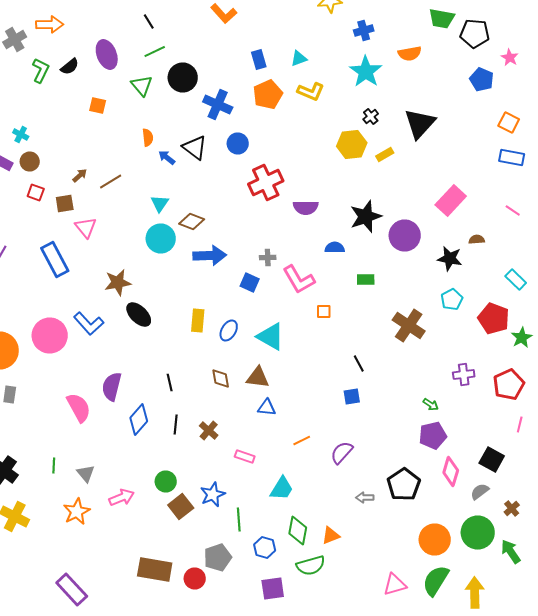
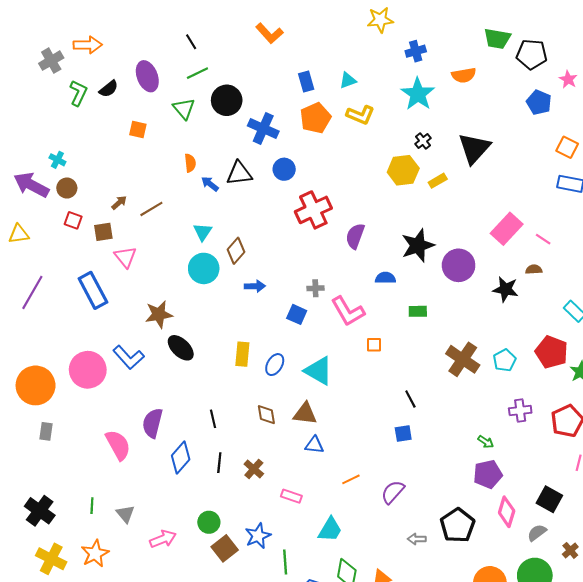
black triangle: (195, 148) -> (239, 173), turned -44
purple semicircle: (306, 208) -> (355, 236), turned 110
pink line: (513, 210) -> (543, 239), moved
brown diamond: (192, 222) -> (236, 251), turned -70
blue arrow: (210, 256) -> (255, 286), size x0.6
cyan pentagon: (452, 300) -> (504, 360), moved
orange star: (77, 512) -> (95, 554), moved

